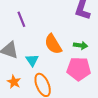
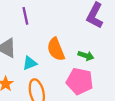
cyan triangle: (32, 60) -> (30, 63), turned 32

